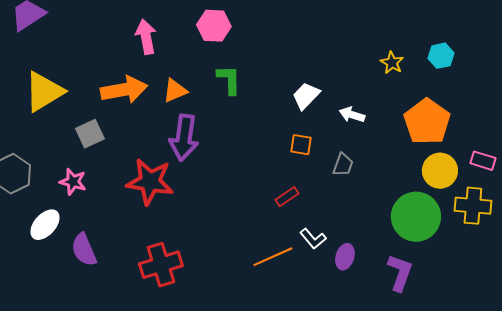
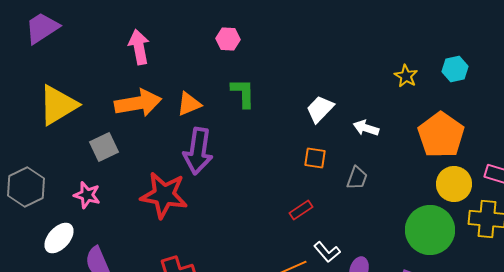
pink hexagon: (214, 26) -> (228, 39), size x0.7
pink arrow: (146, 37) -> (139, 47), moved

